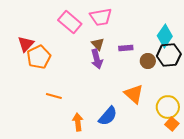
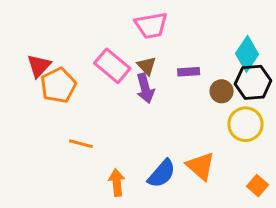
pink rectangle: (70, 22) -> (112, 66), moved
orange triangle: (134, 94) -> (201, 166), moved
yellow circle: (168, 107) -> (245, 124), moved

